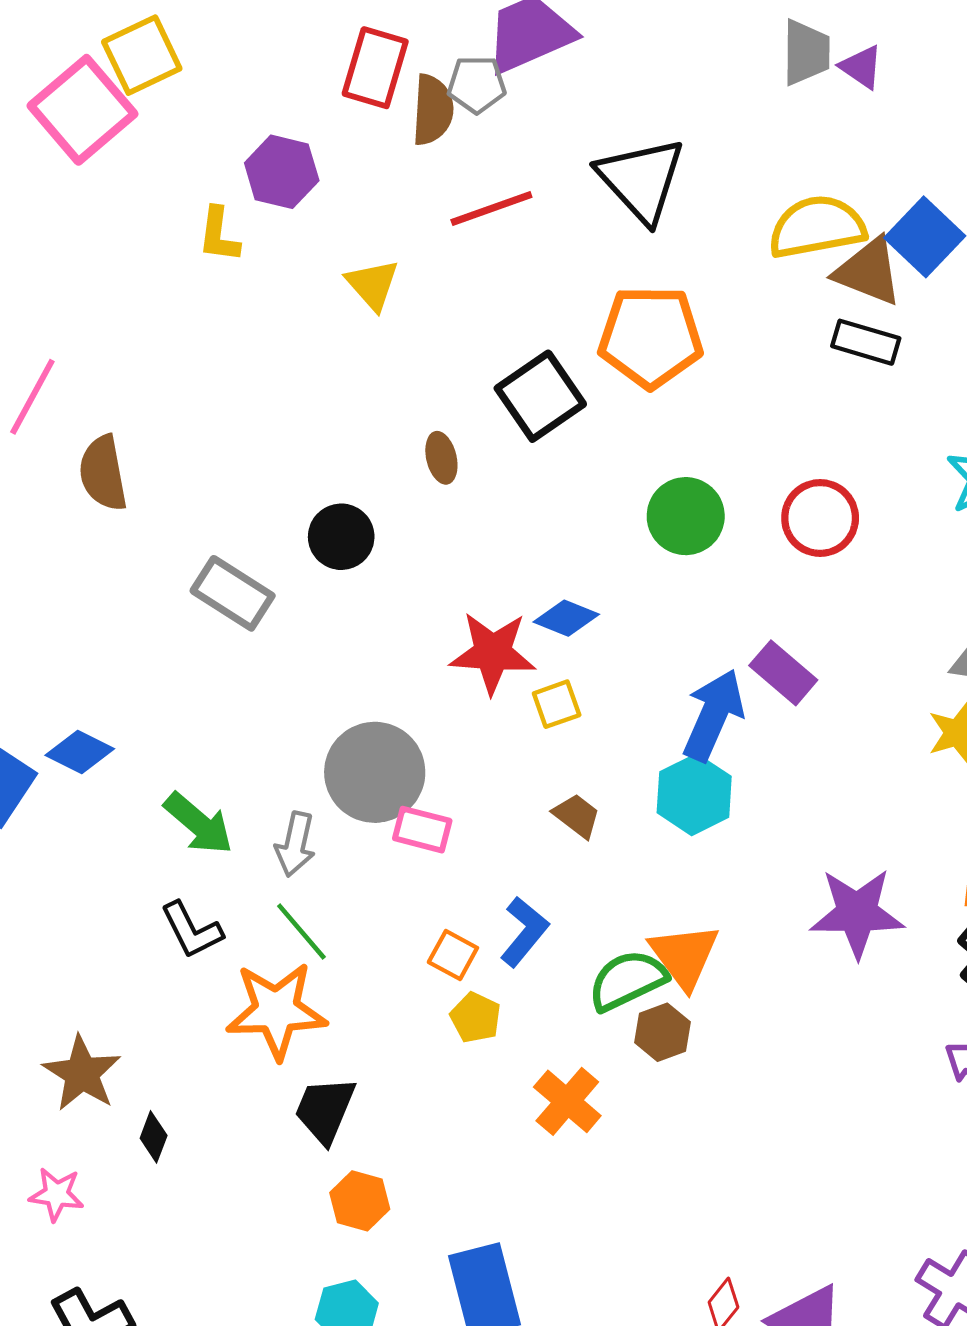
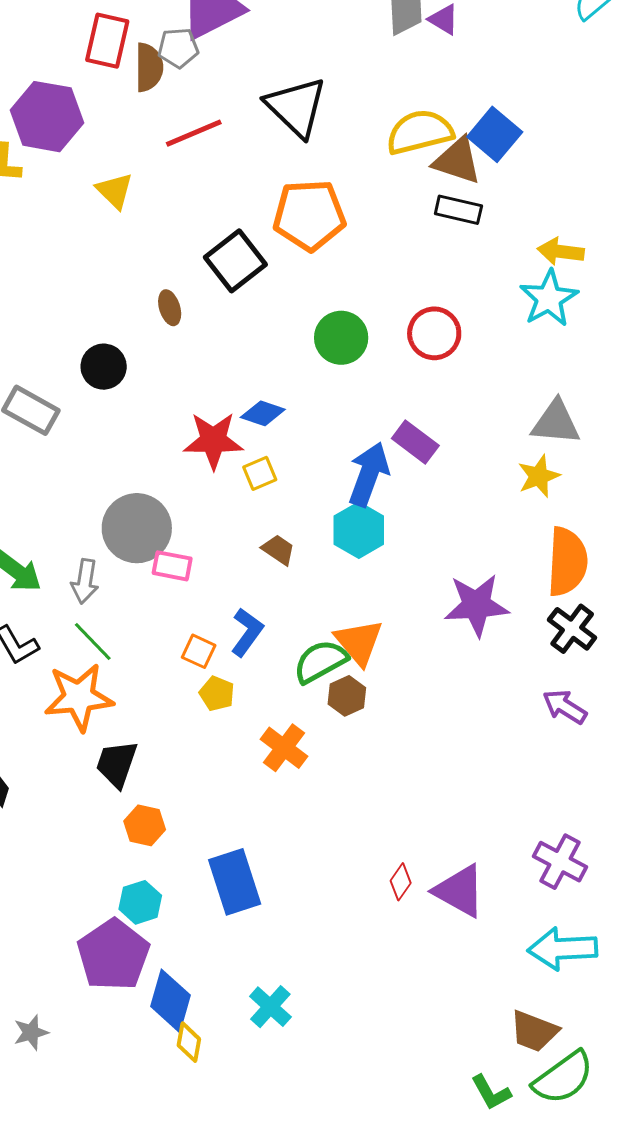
purple hexagon: (282, 172) -> (47, 117), size x1.4

